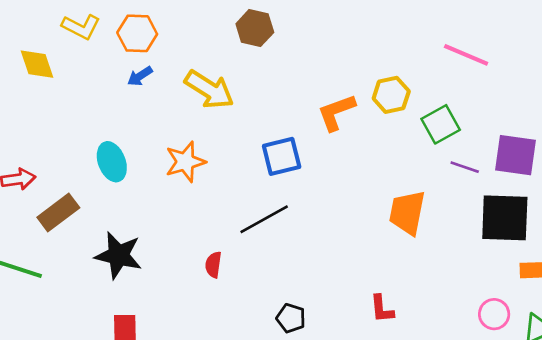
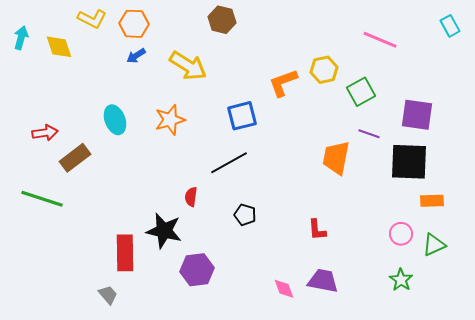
purple line: (465, 167) -> (369, 134), moved
black star: (118, 255) -> (164, 231), moved
black pentagon: (291, 318) -> (245, 215), moved

